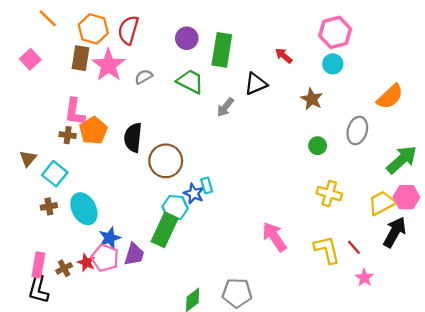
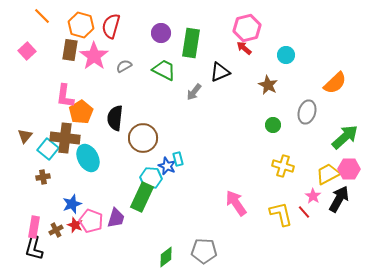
pink hexagon: (335, 32) -> (247, 28), moved
brown cross: (68, 135) -> (65, 138), moved, size x2.0
cyan ellipse: (84, 209) -> (88, 158), moved
blue star: (110, 238) -> (72, 204), moved
pink star: (364, 278) -> (313, 196), moved

